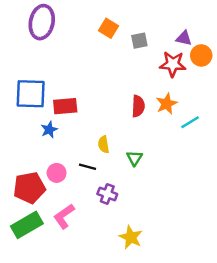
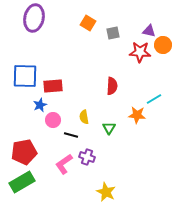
orange star: (167, 104) -> (137, 115), moved, turned 30
pink circle: (57, 173) -> (53, 120), moved
pink L-shape: (64, 216) -> (64, 164), moved

